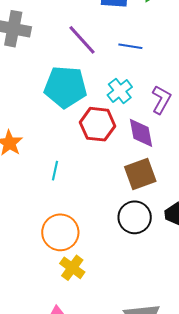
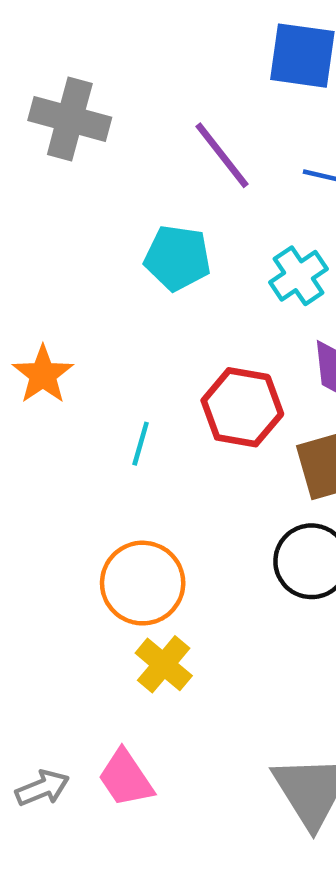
cyan pentagon: (65, 87) -> (178, 258), size x0.7
red hexagon: (98, 124) -> (242, 407), moved

